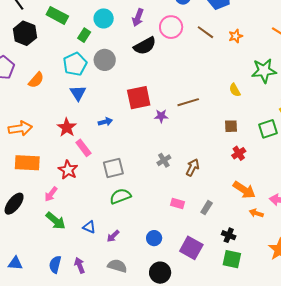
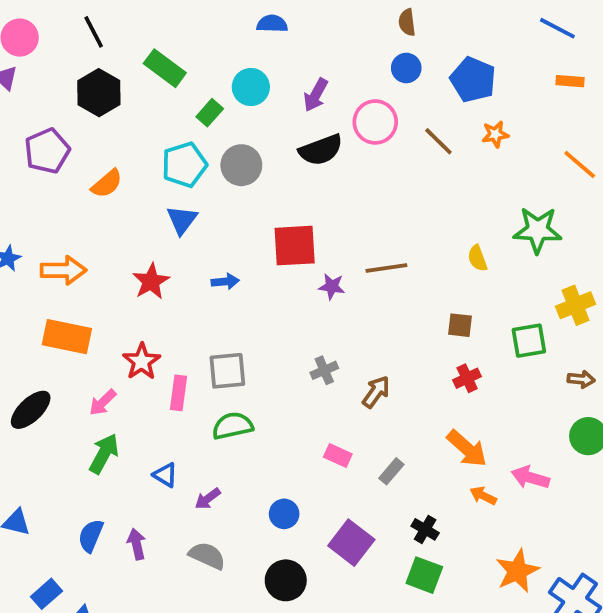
orange star: (236, 36) -> (495, 134), moved
pink rectangle: (83, 148) -> (178, 393), moved, turned 36
green arrow: (56, 221) -> (104, 454), turned -110

